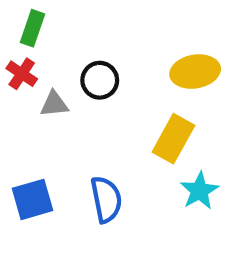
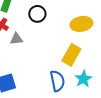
black circle: (100, 80) -> (37, 14), moved
blue semicircle: (106, 199) -> (57, 81), moved

